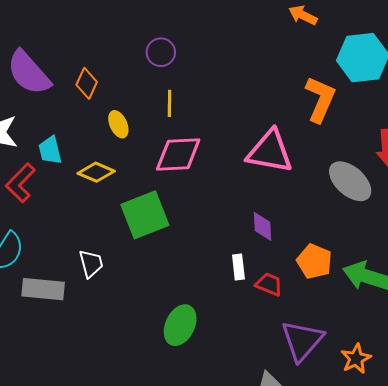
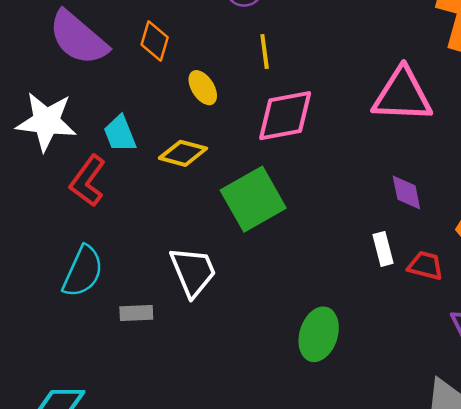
white trapezoid: (91, 264) -> (193, 272), size x1.4
gray rectangle: (43, 289) -> (136, 313), size x0.6

